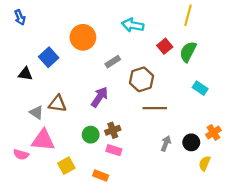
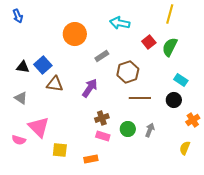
blue square: (49, 57) -> (43, 65), moved
brown triangle: (57, 104) -> (55, 84), moved
gray triangle: (36, 113) -> (21, 98), moved
green circle: (91, 135) -> (128, 129), moved
pink triangle: (43, 140) -> (39, 127), turned 40
black circle: (191, 142) -> (174, 100), moved
yellow square: (66, 166) -> (60, 150), turned 35
orange rectangle: (101, 176) -> (91, 159), turned -32

